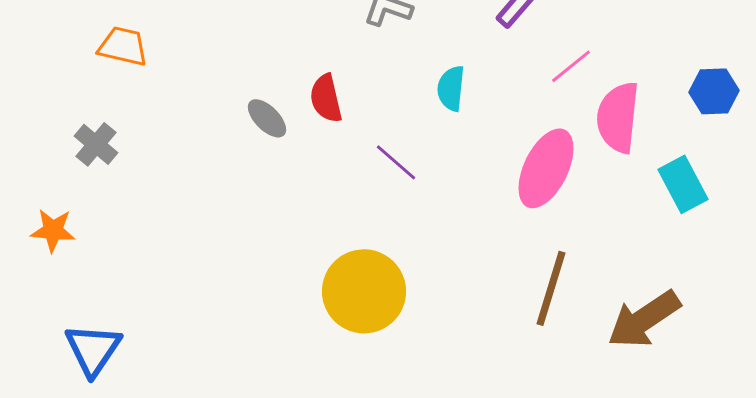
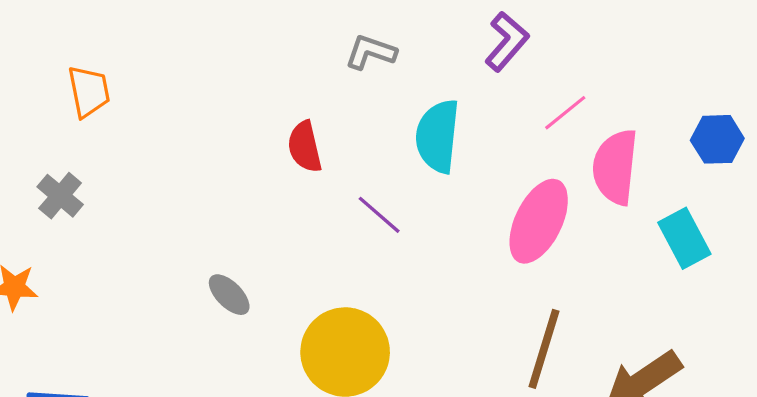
orange trapezoid: (123, 46) -> (89, 91), turned 66
cyan semicircle: (451, 88) -> (438, 136), size x1.5
gray ellipse: (267, 118) -> (229, 295), moved

